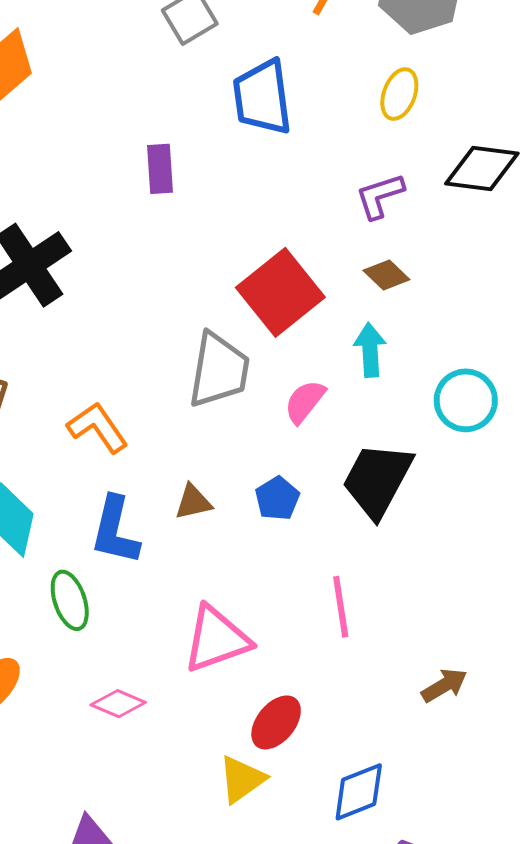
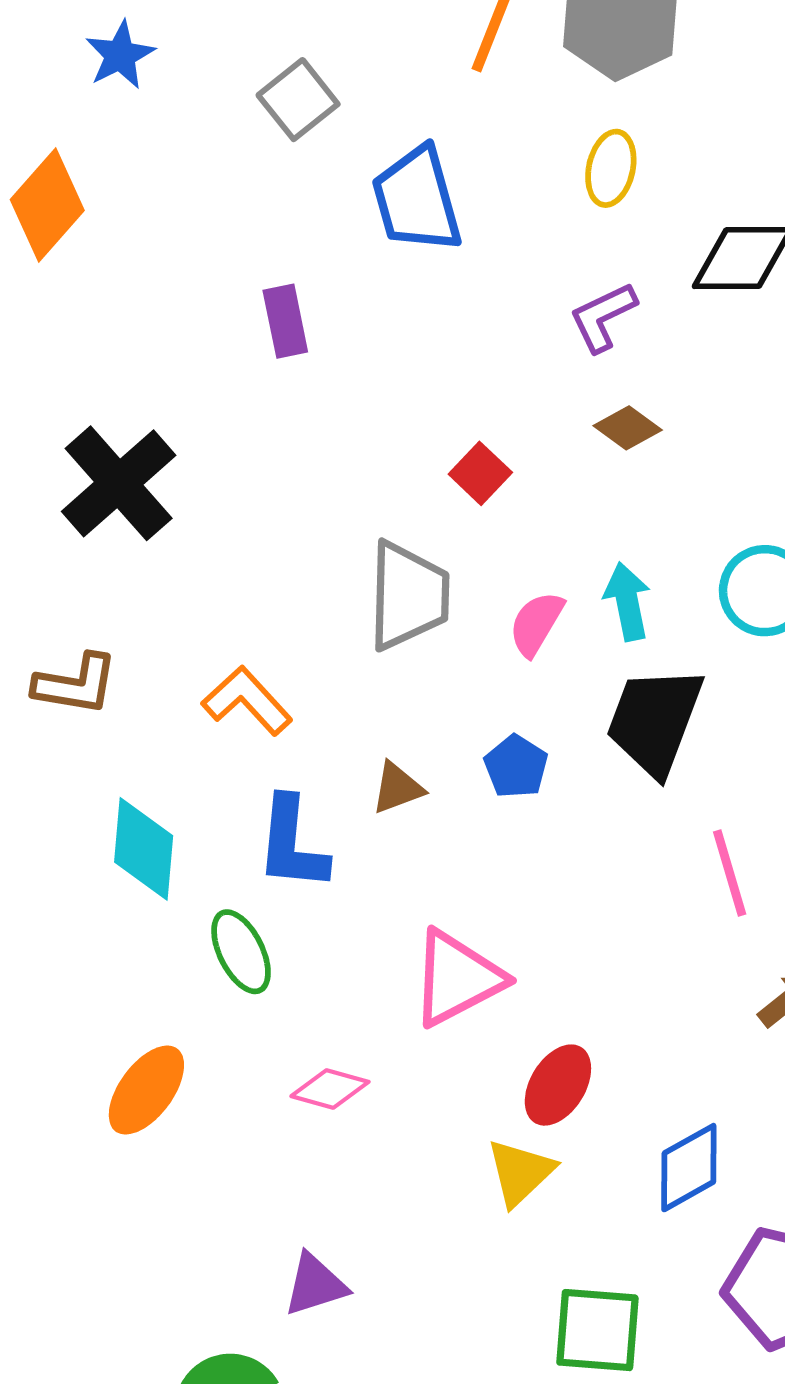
red square: (280, 292) -> (480, 473), size x0.5
cyan arrow: (370, 350) -> (627, 601), moved
pink line: (341, 607) -> (730, 873), moved

